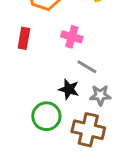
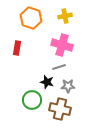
pink cross: (72, 37) -> (62, 45), moved, size x1.5
gray line: (87, 67) -> (59, 67), turned -48

